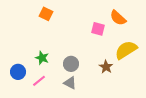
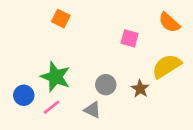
orange semicircle: (118, 18) -> (169, 22), moved
green star: (42, 58) -> (55, 77), size x1.6
gray circle: (71, 64) -> (106, 85), moved

